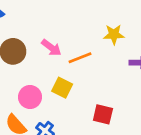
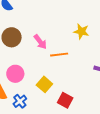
yellow star: (114, 34) -> (81, 31), moved
yellow square: (62, 88) -> (44, 84), moved

